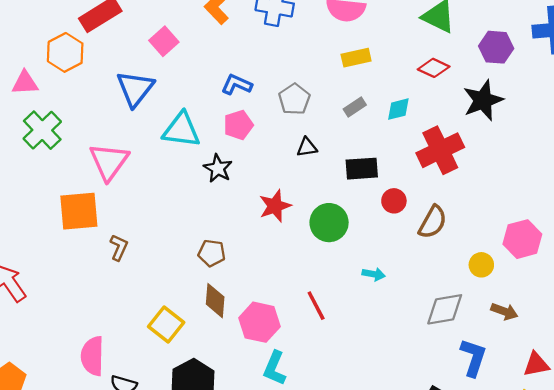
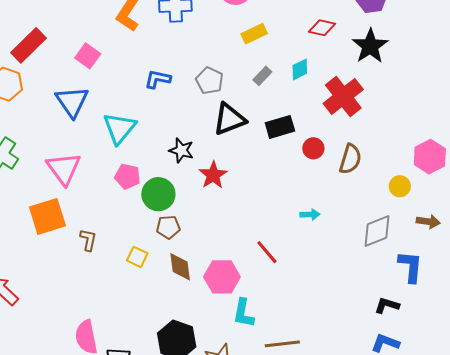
pink pentagon: (238, 125) -> (128, 176), moved, turned -30
cyan triangle: (182, 130) -> (119, 128), turned -45
black triangle: (307, 147) -> (229, 119), size x1.8
black star: (218, 168) -> (181, 150), moved
green circle: (329, 223) -> (158, 194), moved
yellow square: (166, 325) -> (137, 257), moved, size x0.7

